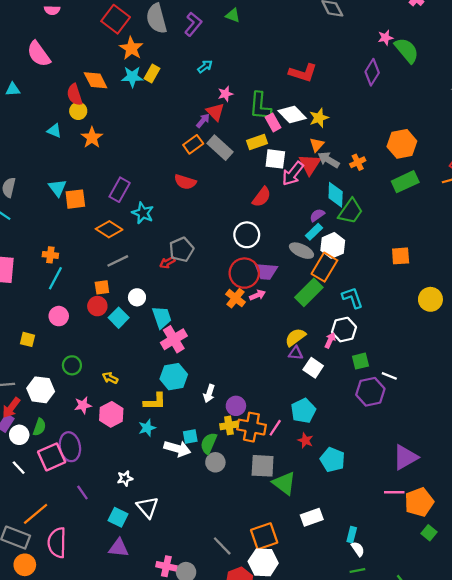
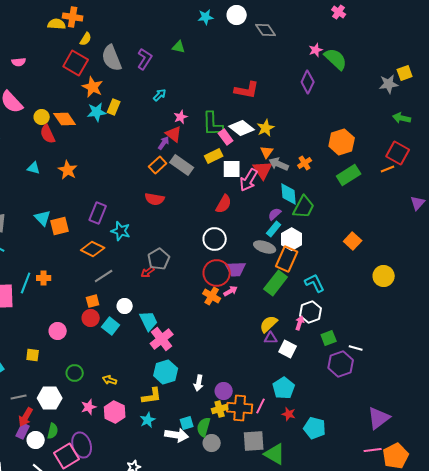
yellow circle: (78, 111) -> (42, 117), moved
orange square: (401, 256) -> (353, 241), turned -36
cyan line: (55, 278) -> (26, 283), moved

